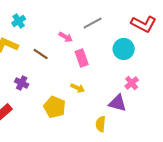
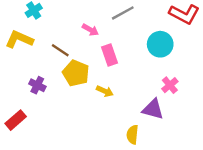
yellow pentagon: (55, 107) -> (76, 73), moved

